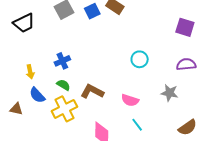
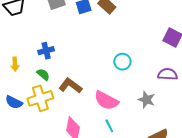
yellow arrow: (30, 72) -> (15, 64), moved
blue semicircle: (37, 95) -> (14, 102), moved, turned -30
pink semicircle: (130, 100) -> (106, 101), size x1.4

